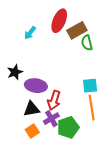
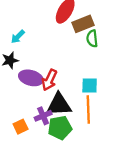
cyan arrow: (30, 33) -> (18, 37), moved
red arrow: (54, 100) -> (49, 80), moved
black triangle: (32, 109) -> (59, 105), moved, size x1.4

